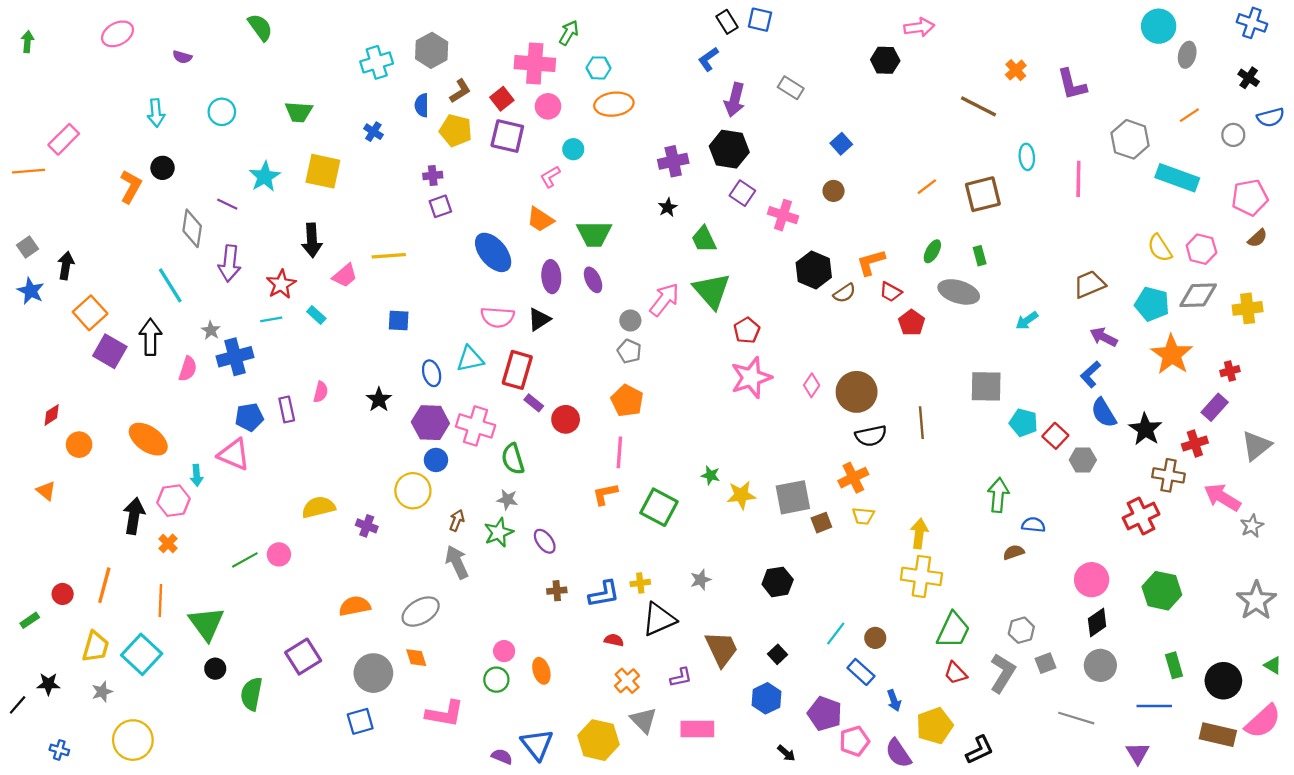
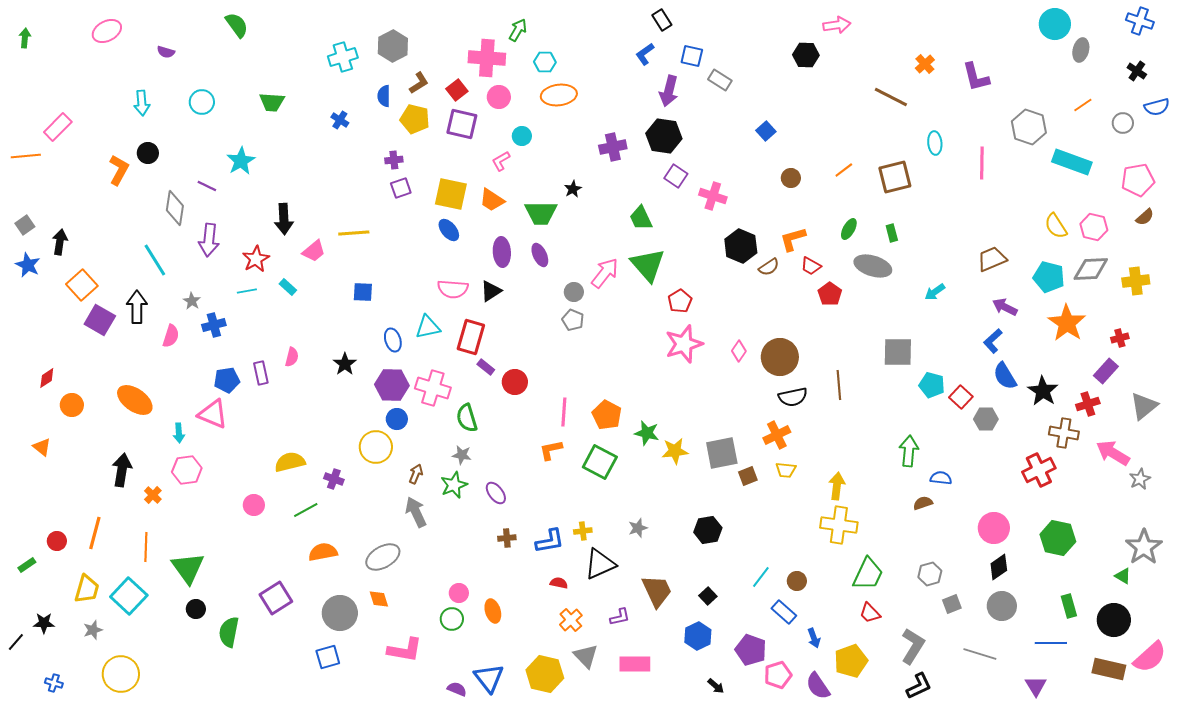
blue square: (760, 20) -> (692, 56), moved
yellow square: (323, 171) -> (451, 194), moved
brown circle: (834, 191) -> (791, 178), moved
black star: (668, 207) -> (573, 189), moved
blue ellipse: (493, 252) -> (449, 230), size x0.6
blue cross: (235, 357) -> (214, 325), size x0.7
orange pentagon: (627, 401) -> (607, 415), moved
green star: (711, 475) -> (647, 433), size x1.4
pink hexagon: (174, 501) -> (187, 470), moved
green line: (245, 560) -> (306, 510), moved
green triangle: (1273, 665) -> (1123, 576), moved
gray L-shape: (1003, 673) -> (913, 646), moved
black L-shape: (980, 750) -> (919, 686), moved

